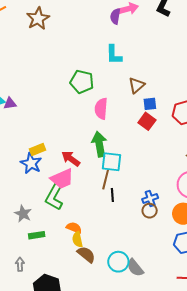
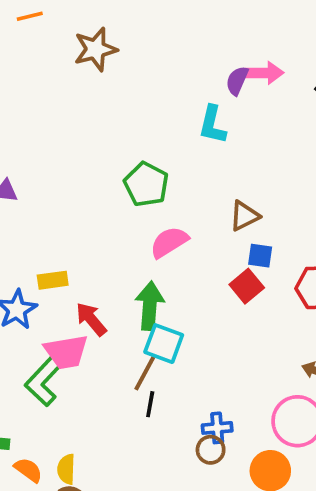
cyan L-shape: (114, 55) -> (213, 125), moved
pink semicircle: (101, 109) -> (169, 242), turned 40
yellow rectangle: (38, 149) -> (53, 280), moved
orange semicircle: (74, 228) -> (28, 470), moved

